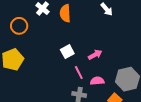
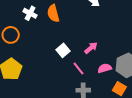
pink semicircle: (97, 81) -> (105, 68), moved

